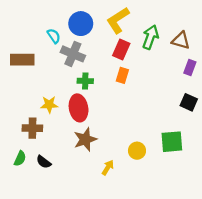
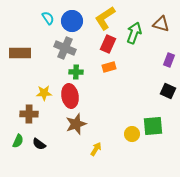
cyan semicircle: (54, 36) -> (48, 18), moved
brown triangle: (181, 40) -> (161, 24), moved
orange rectangle: (122, 75) -> (109, 67), turned 56
yellow circle: (137, 151) -> (132, 134), moved

